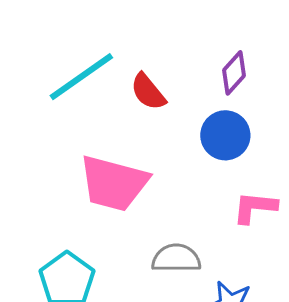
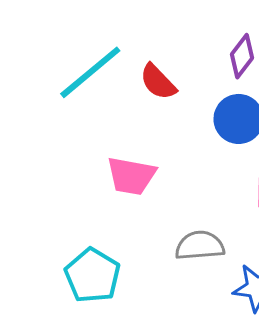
pink trapezoid: (114, 183) -> (131, 176), size x0.7

